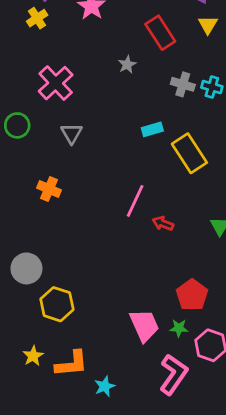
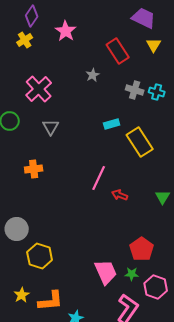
orange cross: (49, 189) -> (34, 169), turned -30

